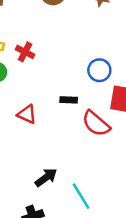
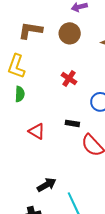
red cross: (25, 52) -> (69, 78), moved

